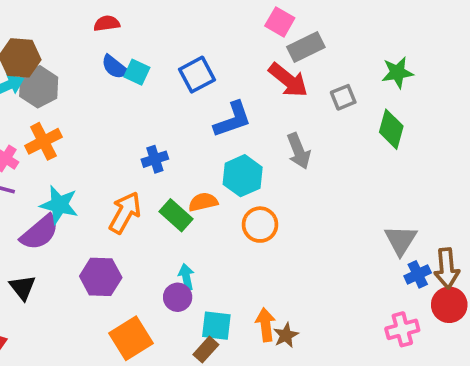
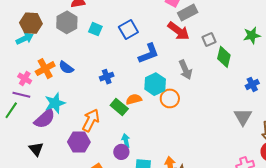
blue semicircle: (115, 67) -> (66, 68), moved
green star: (397, 73) -> (252, 35), moved
gray hexagon: (39, 87) -> (67, 22), moved
green diamond: (391, 129) -> (224, 57), moved
cyan star: (59, 205) -> (55, 103), turned -30
orange arrow: (125, 213) -> (91, 120), moved
orange circle: (260, 225) -> (170, 98), moved
blue cross: (418, 274) -> (252, 84), moved

